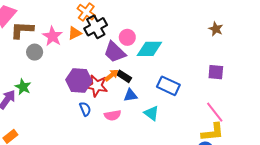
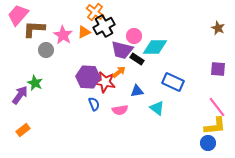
purple trapezoid: (115, 52) -> (122, 50), turned -30
black rectangle: (124, 76) -> (137, 59), moved

